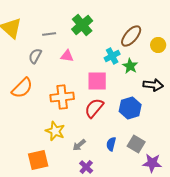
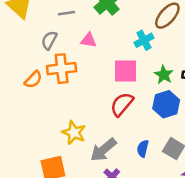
green star: (130, 66) -> (164, 75), moved
orange semicircle: (22, 88) -> (33, 80), size x0.7
orange cross: (62, 97) -> (62, 69), moved
gray arrow: (79, 145) -> (103, 150), size x1.6

